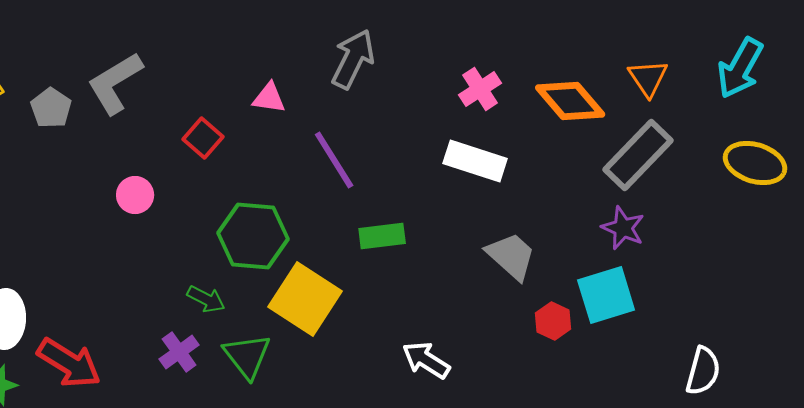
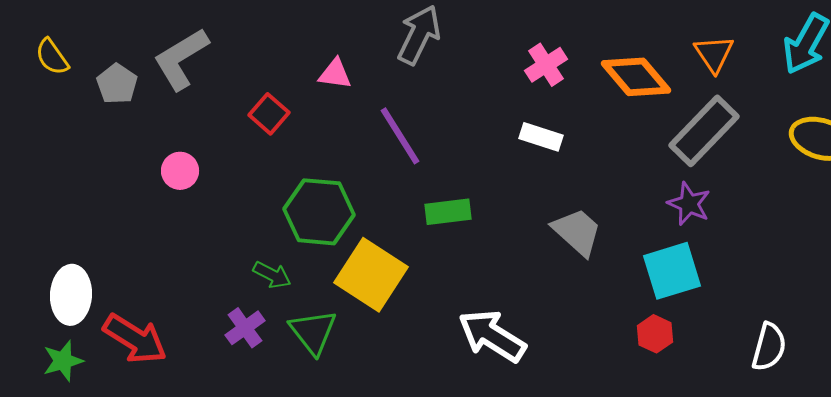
white rectangle: (475, 161) -> (541, 137), size x0.7
pink circle: (135, 195) -> (180, 171), moved
red hexagon: (553, 321) -> (655, 334), moved
white arrow: (426, 360) -> (492, 336), size x1.4

